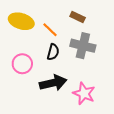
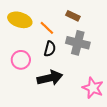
pink star: (84, 93) -> (93, 88), moved

